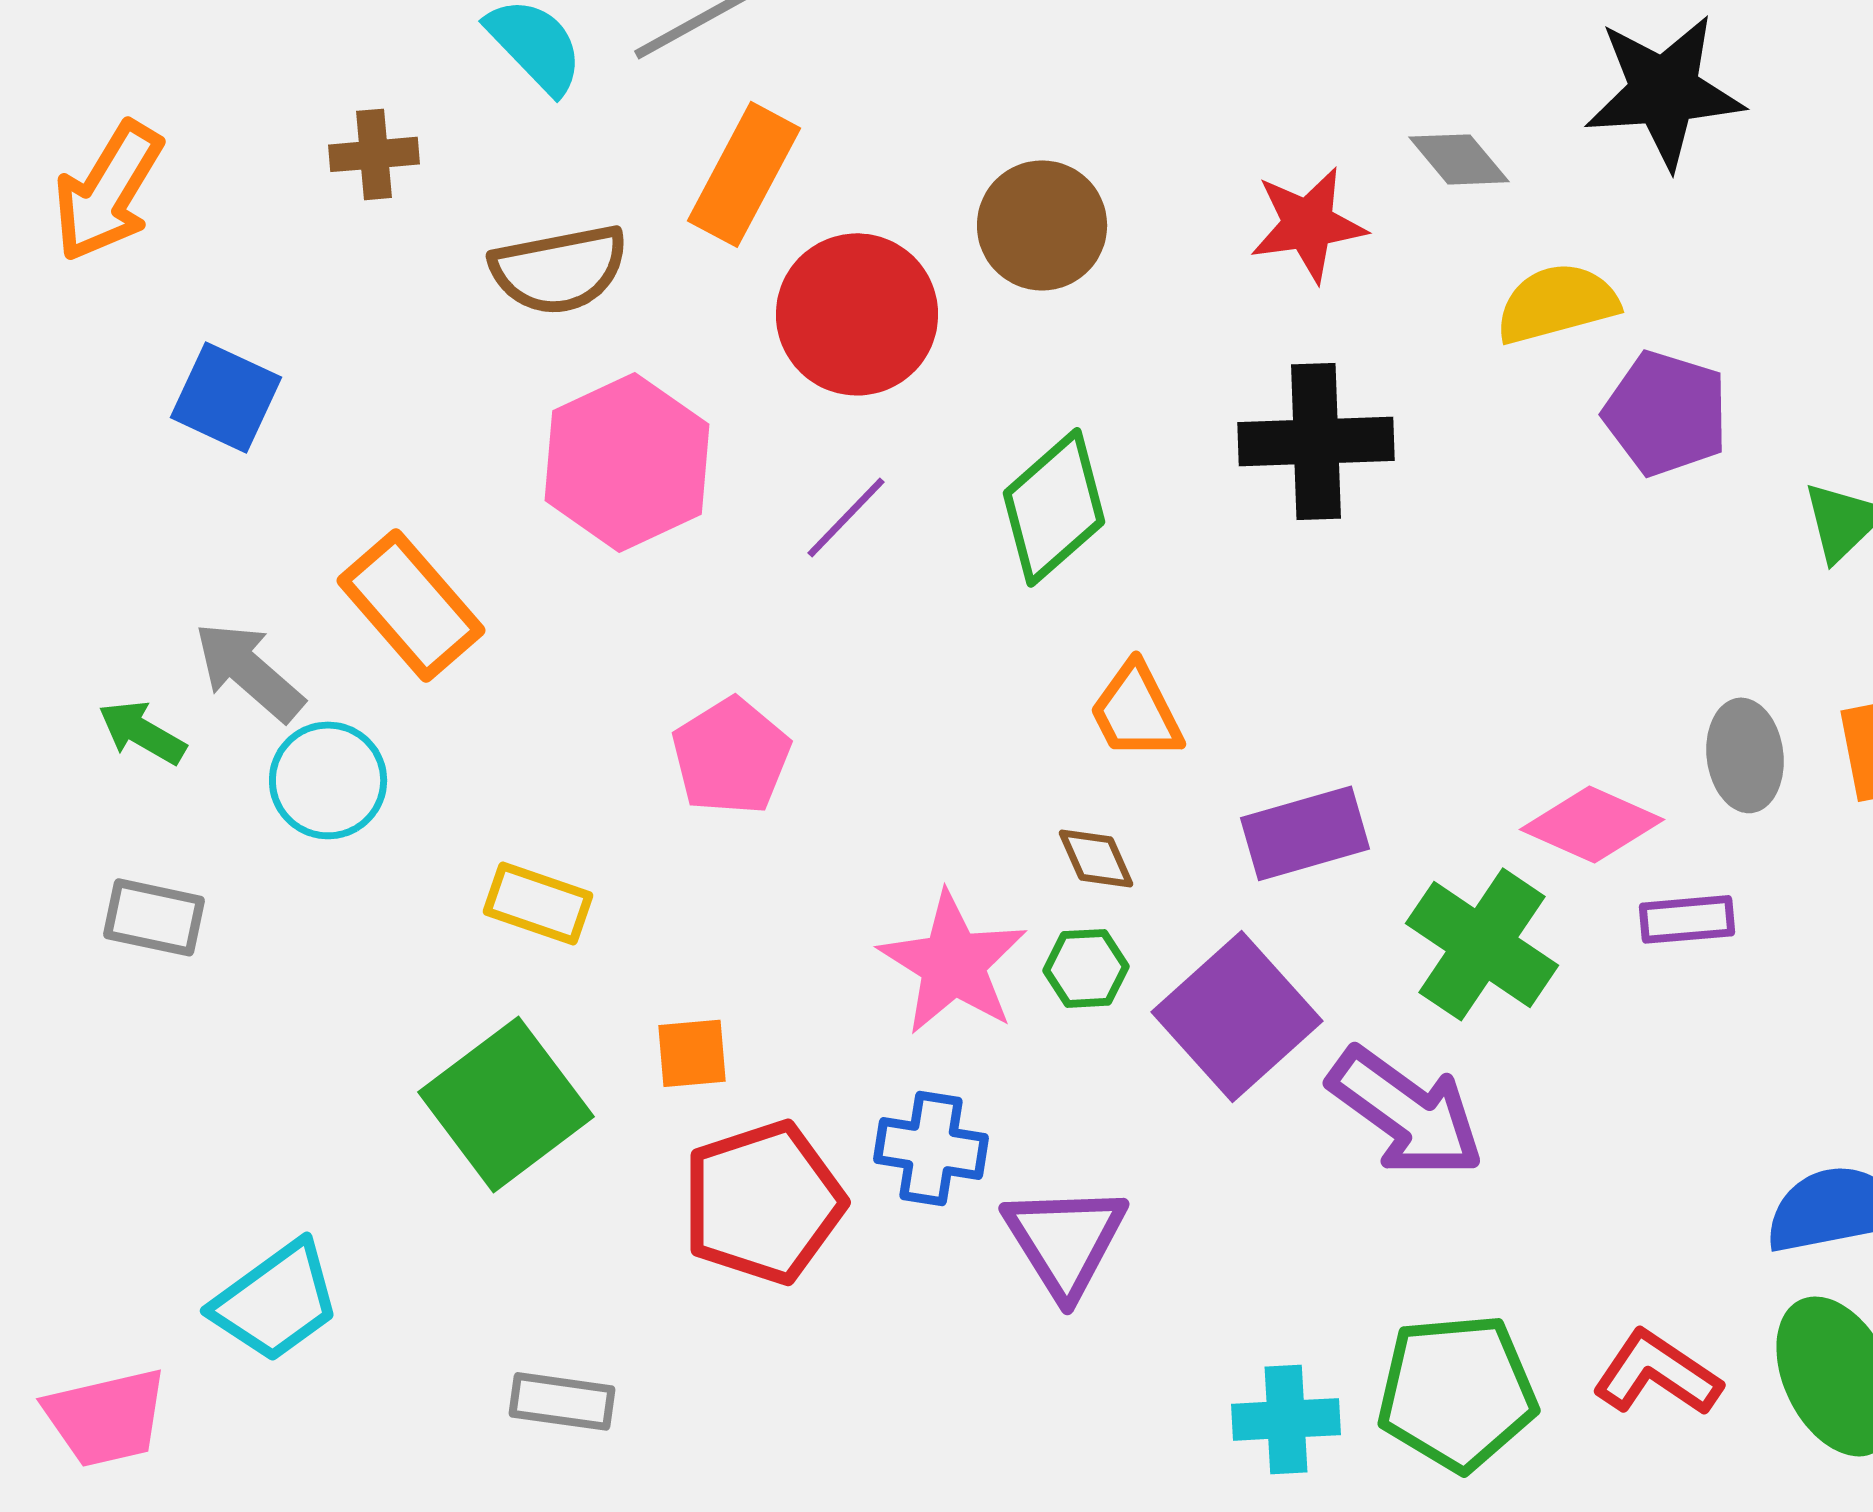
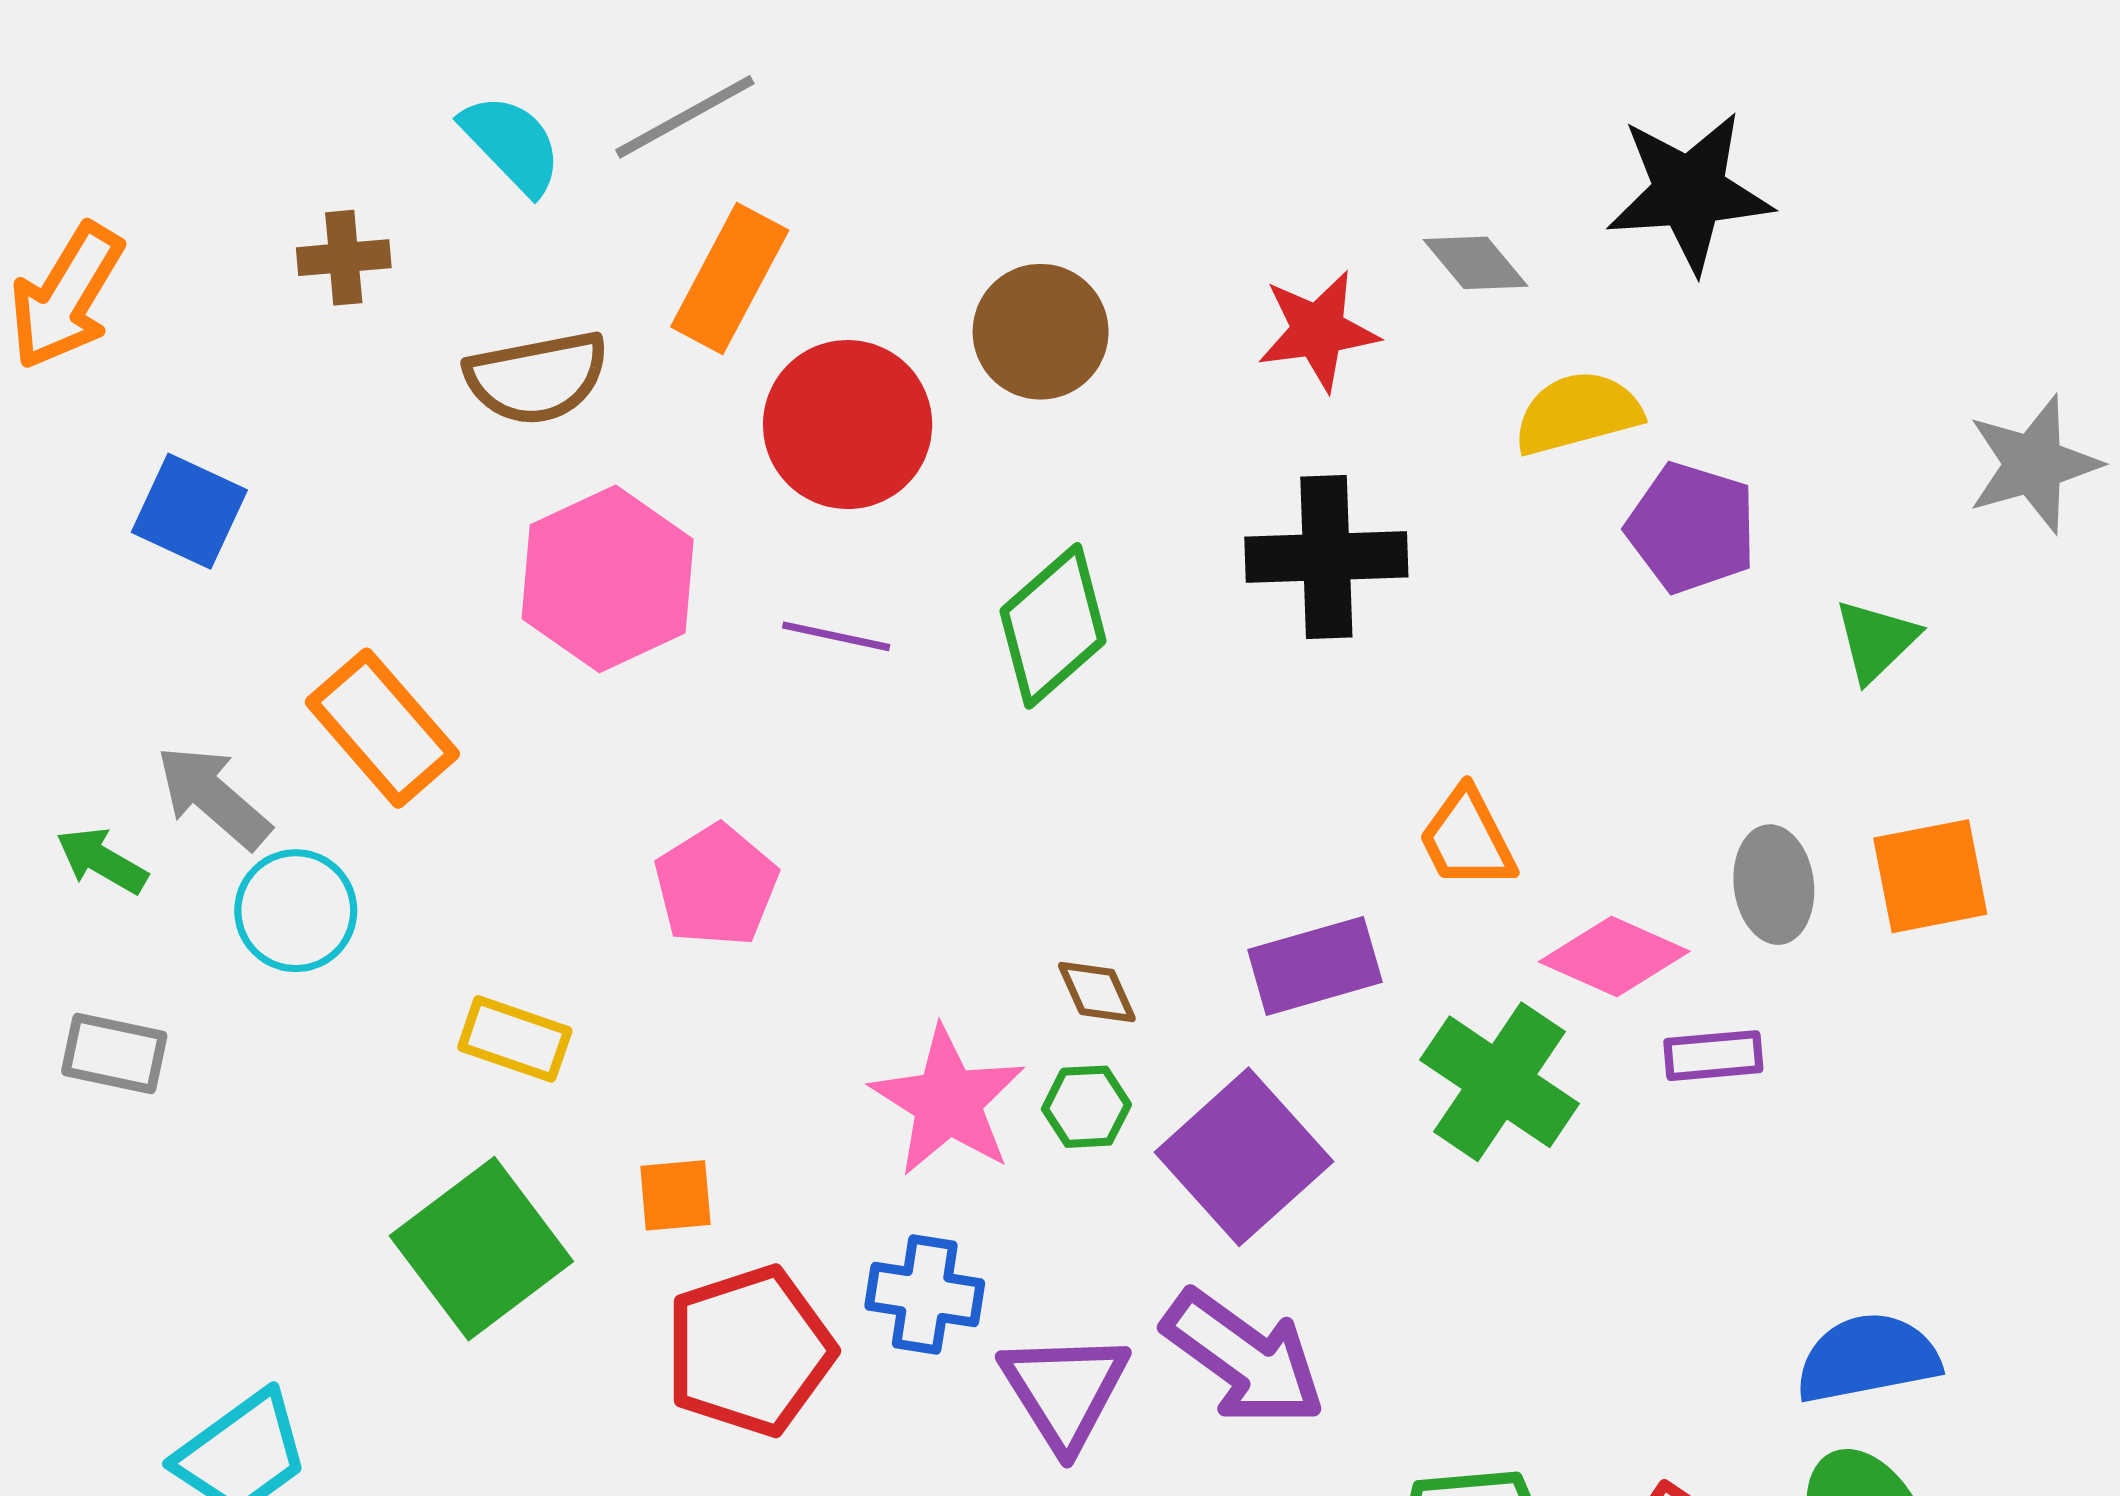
purple line: (846, 517) -> (836, 636), turned 58
orange trapezoid: (1136, 711) -> (1467, 839), moved
purple arrow: (1406, 1112) -> (1244, 1358), moved

